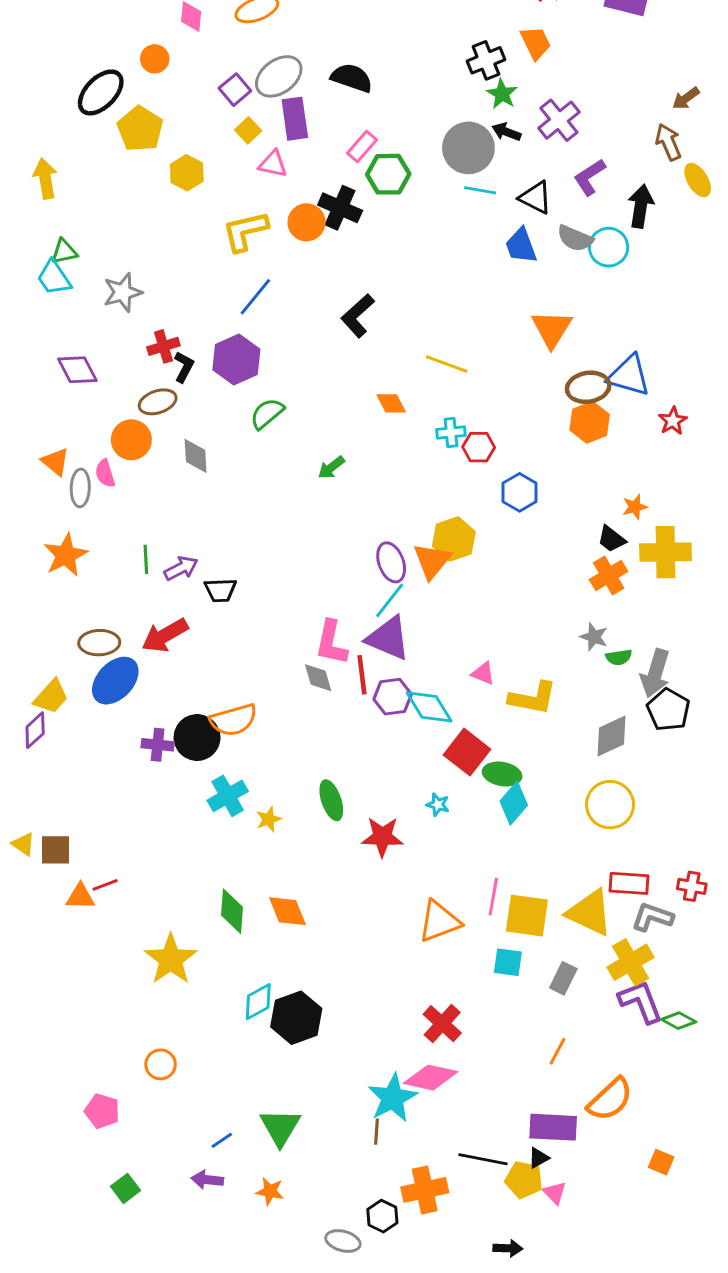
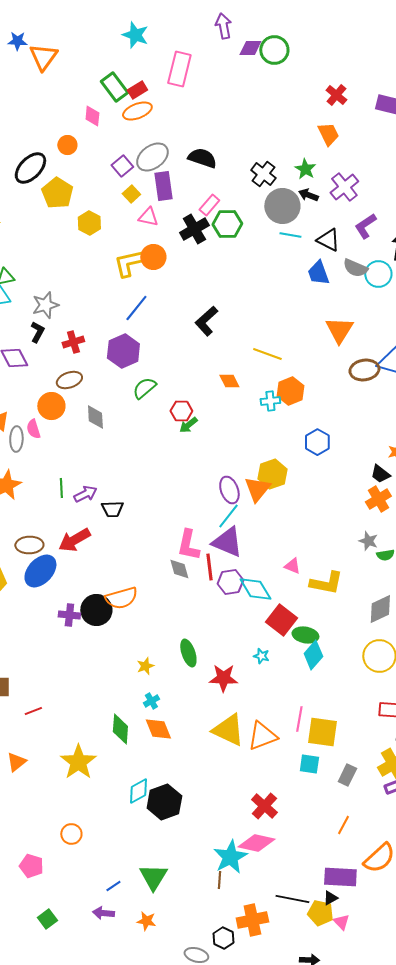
black cross: (486, 60) -> (263, 174), moved, turned -30
black cross: (340, 208) -> (194, 229), moved, turned 36
orange circle: (306, 222) -> (153, 257), moved
black L-shape: (184, 367) -> (37, 332), moved
orange hexagon: (590, 422) -> (290, 391), moved
red hexagon: (479, 447) -> (181, 411), moved
cyan cross: (228, 796) -> (151, 701), moved, size x0.6
orange triangle: (80, 897) -> (16, 762), moved, turned -40
yellow triangle: (590, 913) -> (228, 730), moved

